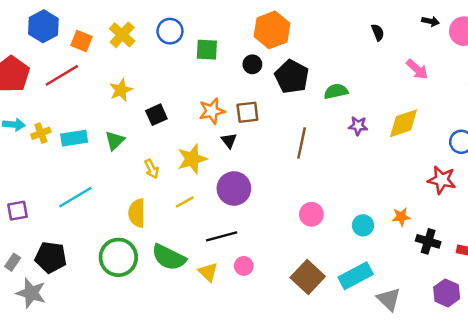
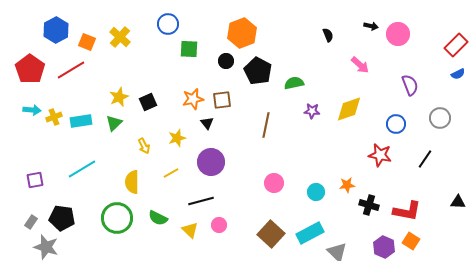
blue circle: (170, 31) -> (168, 24), moved
yellow star: (121, 90) -> (119, 97), moved
yellow star: (192, 159) -> (177, 138), size x0.7
green semicircle: (169, 257) -> (158, 218), size x0.7

